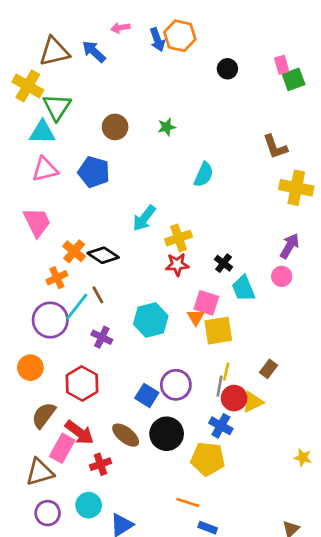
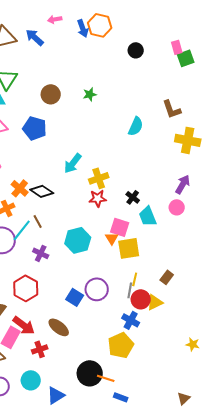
cyan semicircle: (204, 175) -> (136, 126), moved
black circle: (167, 434) -> (90, 373), moved
yellow pentagon: (208, 459) -> (121, 345), turned -30

